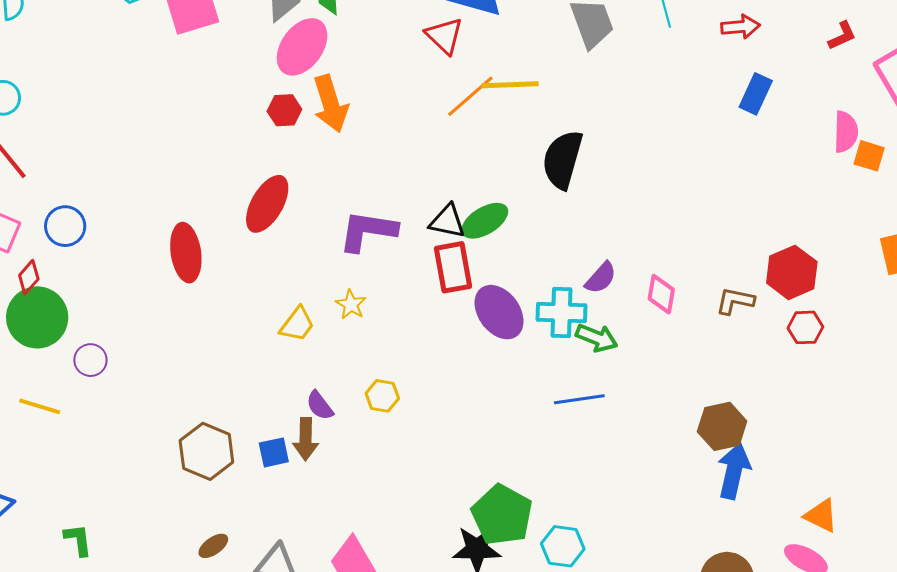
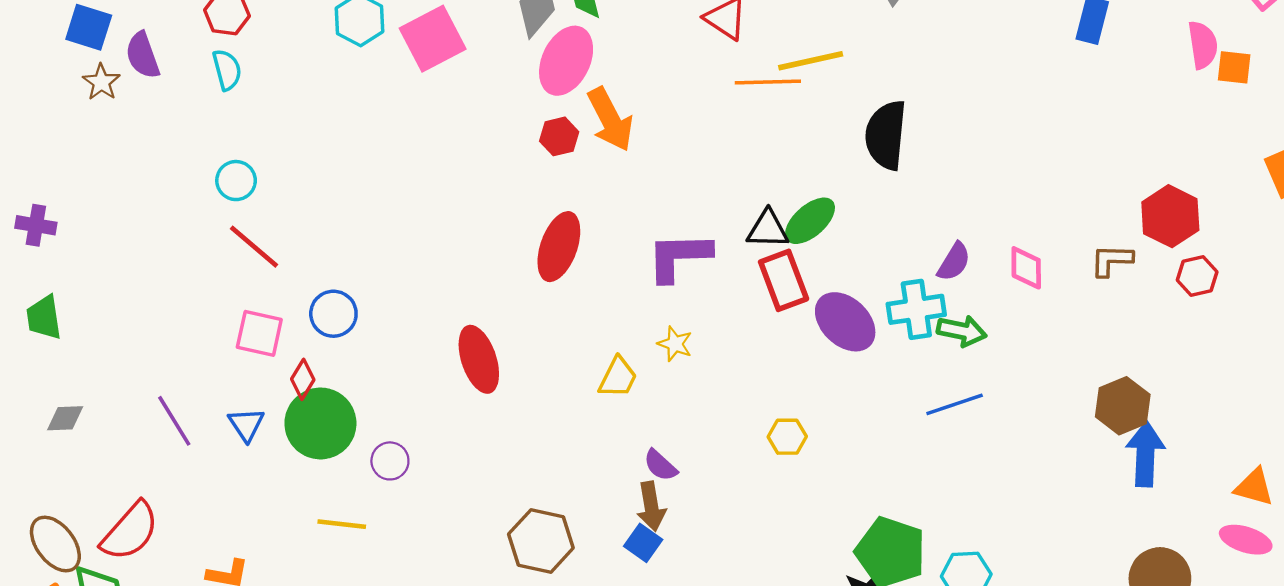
orange line: (470, 96) -> (768, 82), turned 50
red ellipse: (186, 253) -> (479, 359), moved
yellow hexagon: (382, 396) -> (787, 437), moved
blue square: (274, 452) -> (643, 543), moved, turned -32

